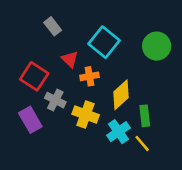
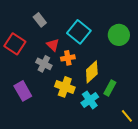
red square: (34, 76) -> (15, 44), moved
gray cross: (55, 100) -> (44, 64), moved
green rectangle: (145, 116) -> (110, 88), turned 35
yellow line: (142, 143) -> (127, 116), moved

